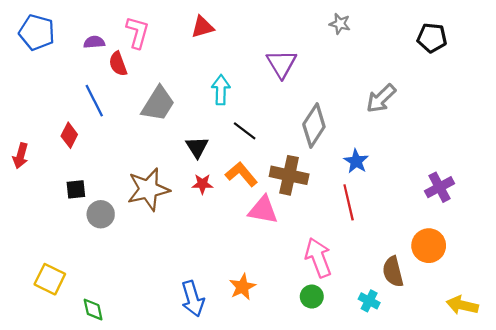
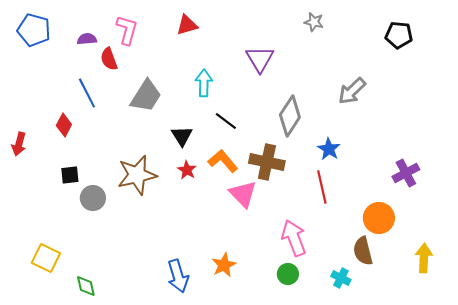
red star: (202, 184) -> (187, 170), turned 30
pink triangle: (263, 210) -> (243, 194), turned 36
orange circle: (429, 246) -> (379, 218), moved
yellow arrow: (462, 305) -> (424, 258), moved, turned 80

